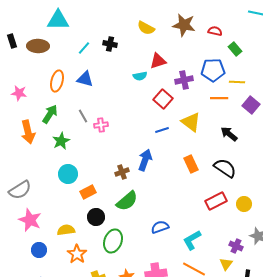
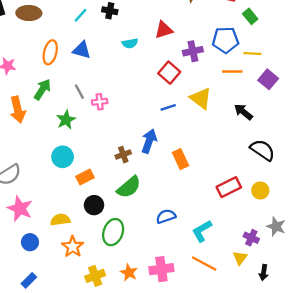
cyan semicircle: (140, 76) -> (130, 43), moved
green star: (61, 141) -> (66, 120), moved
orange rectangle: (191, 164) -> (181, 159), moved
black semicircle: (225, 168) -> (263, 150), moved

